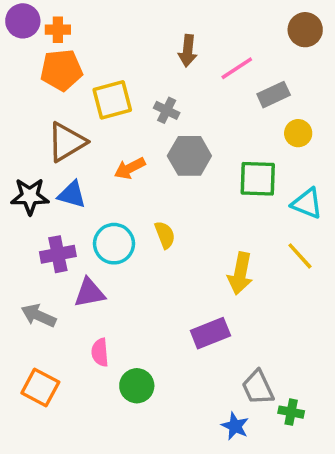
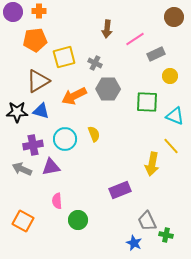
orange cross: (58, 30) -> (39, 11), moved
orange arrow: (130, 168) -> (74, 96), size x1.4
yellow arrow: (240, 273) -> (152, 164), moved
gray arrow: (39, 316) -> (22, 169), moved

